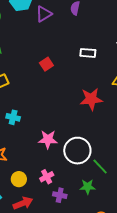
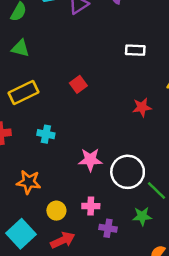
red square: (46, 64) -> (78, 84), moved
red star: (91, 99) -> (142, 107), size x0.7
pink cross: (47, 177) -> (91, 206), turned 32

